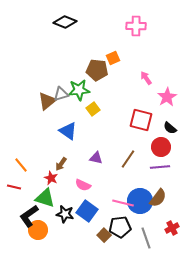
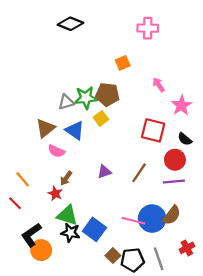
brown pentagon: (97, 70) -> (107, 94), moved
brown triangle: (47, 101) -> (45, 128), moved
blue triangle: (68, 131) -> (75, 130), moved
purple triangle: (96, 158) -> (104, 172), turned -32
pink semicircle: (83, 185) -> (56, 151), moved
red line: (14, 187) -> (15, 203), turned 32
green triangle: (45, 198) -> (67, 215), moved
black pentagon: (120, 227) -> (133, 260), moved

